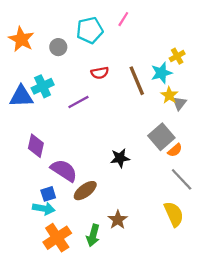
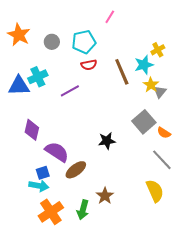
cyan pentagon: (90, 30) -> (84, 42), moved
orange semicircle: (175, 150) -> (164, 133), moved, turned 72

